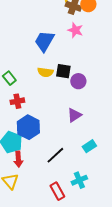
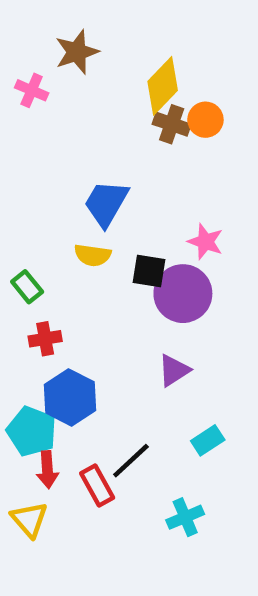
pink star: (75, 30) -> (205, 242), moved
yellow semicircle: (45, 72) -> (93, 255), moved
purple circle: (78, 81) -> (183, 294), size x1.6
red rectangle: (57, 191) -> (97, 486), moved

